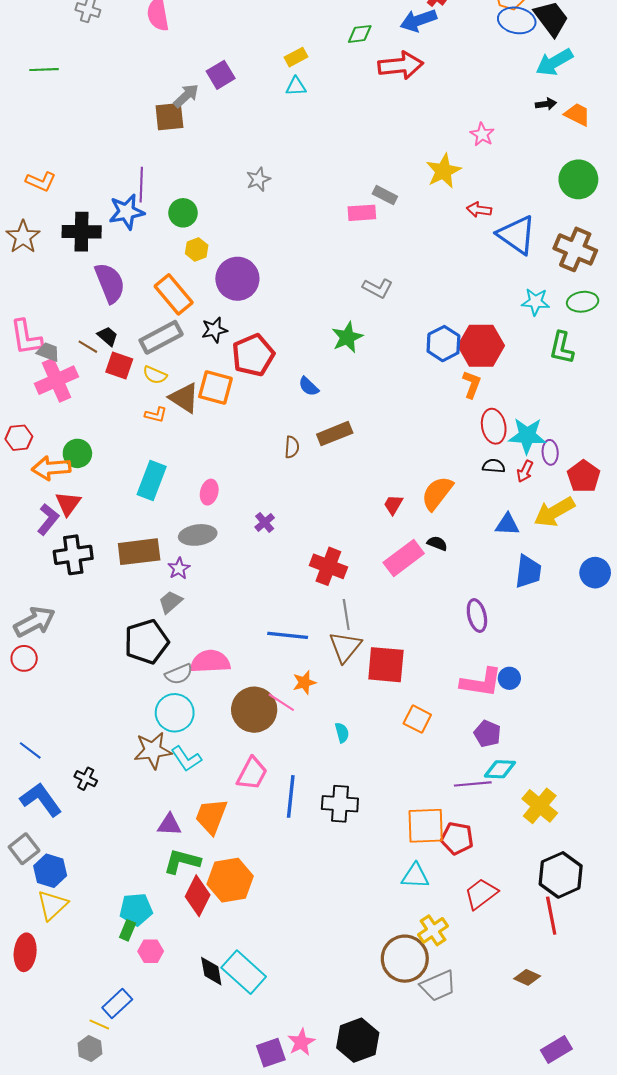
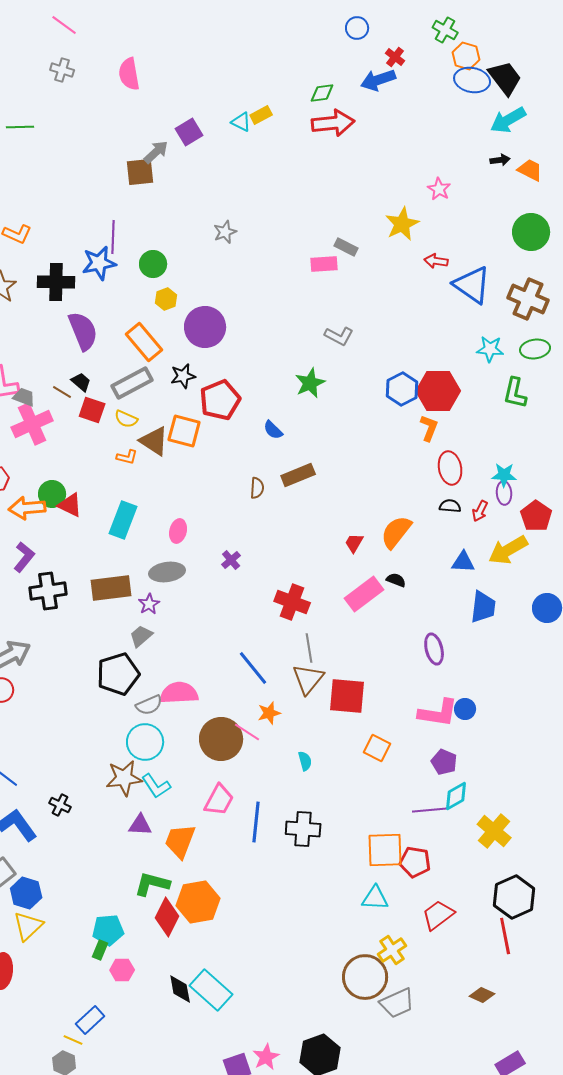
red arrow: (401, 65) -> (333, 123), moved
cyan triangle: (296, 86) -> (241, 122), moved, turned 30
cyan star: (527, 436) -> (504, 475), moved, size x0.7
red triangle: (68, 504) -> (70, 505), moved, turned -40
blue line: (288, 635) -> (253, 668), turned 45
cyan diamond: (500, 769) -> (456, 796), turned -32
purple triangle: (169, 825) -> (140, 825), moved

